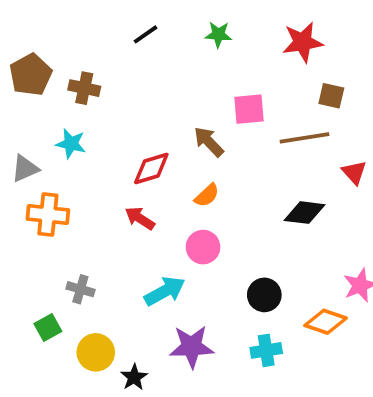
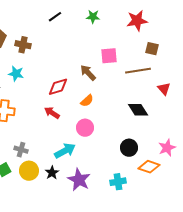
black diamond: (305, 213) -> (138, 110), turned 50
black circle: (264, 295) -> (129, 148), moved
purple star: (192, 347) -> (79, 180), turned 30
yellow circle: (96, 352) -> (29, 171), moved
black star: (134, 377) -> (52, 173), moved

